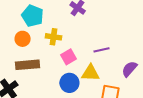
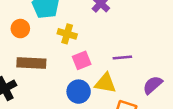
orange circle: (23, 39) -> (20, 29), moved

